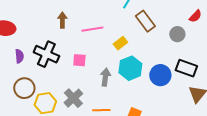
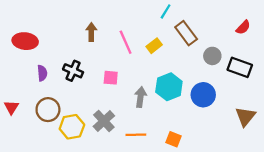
pink line: (92, 29) -> (126, 42), turned 75
gray circle: (177, 34) -> (212, 56), moved
yellow rectangle: (120, 43) -> (154, 46), moved
black cross: (46, 54) -> (73, 71), size x0.7
black rectangle: (186, 68) -> (240, 67), moved

